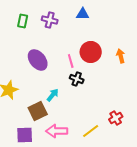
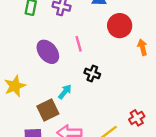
red circle: (91, 52) -> (120, 26), moved
pink line: (71, 61) -> (79, 44), moved

